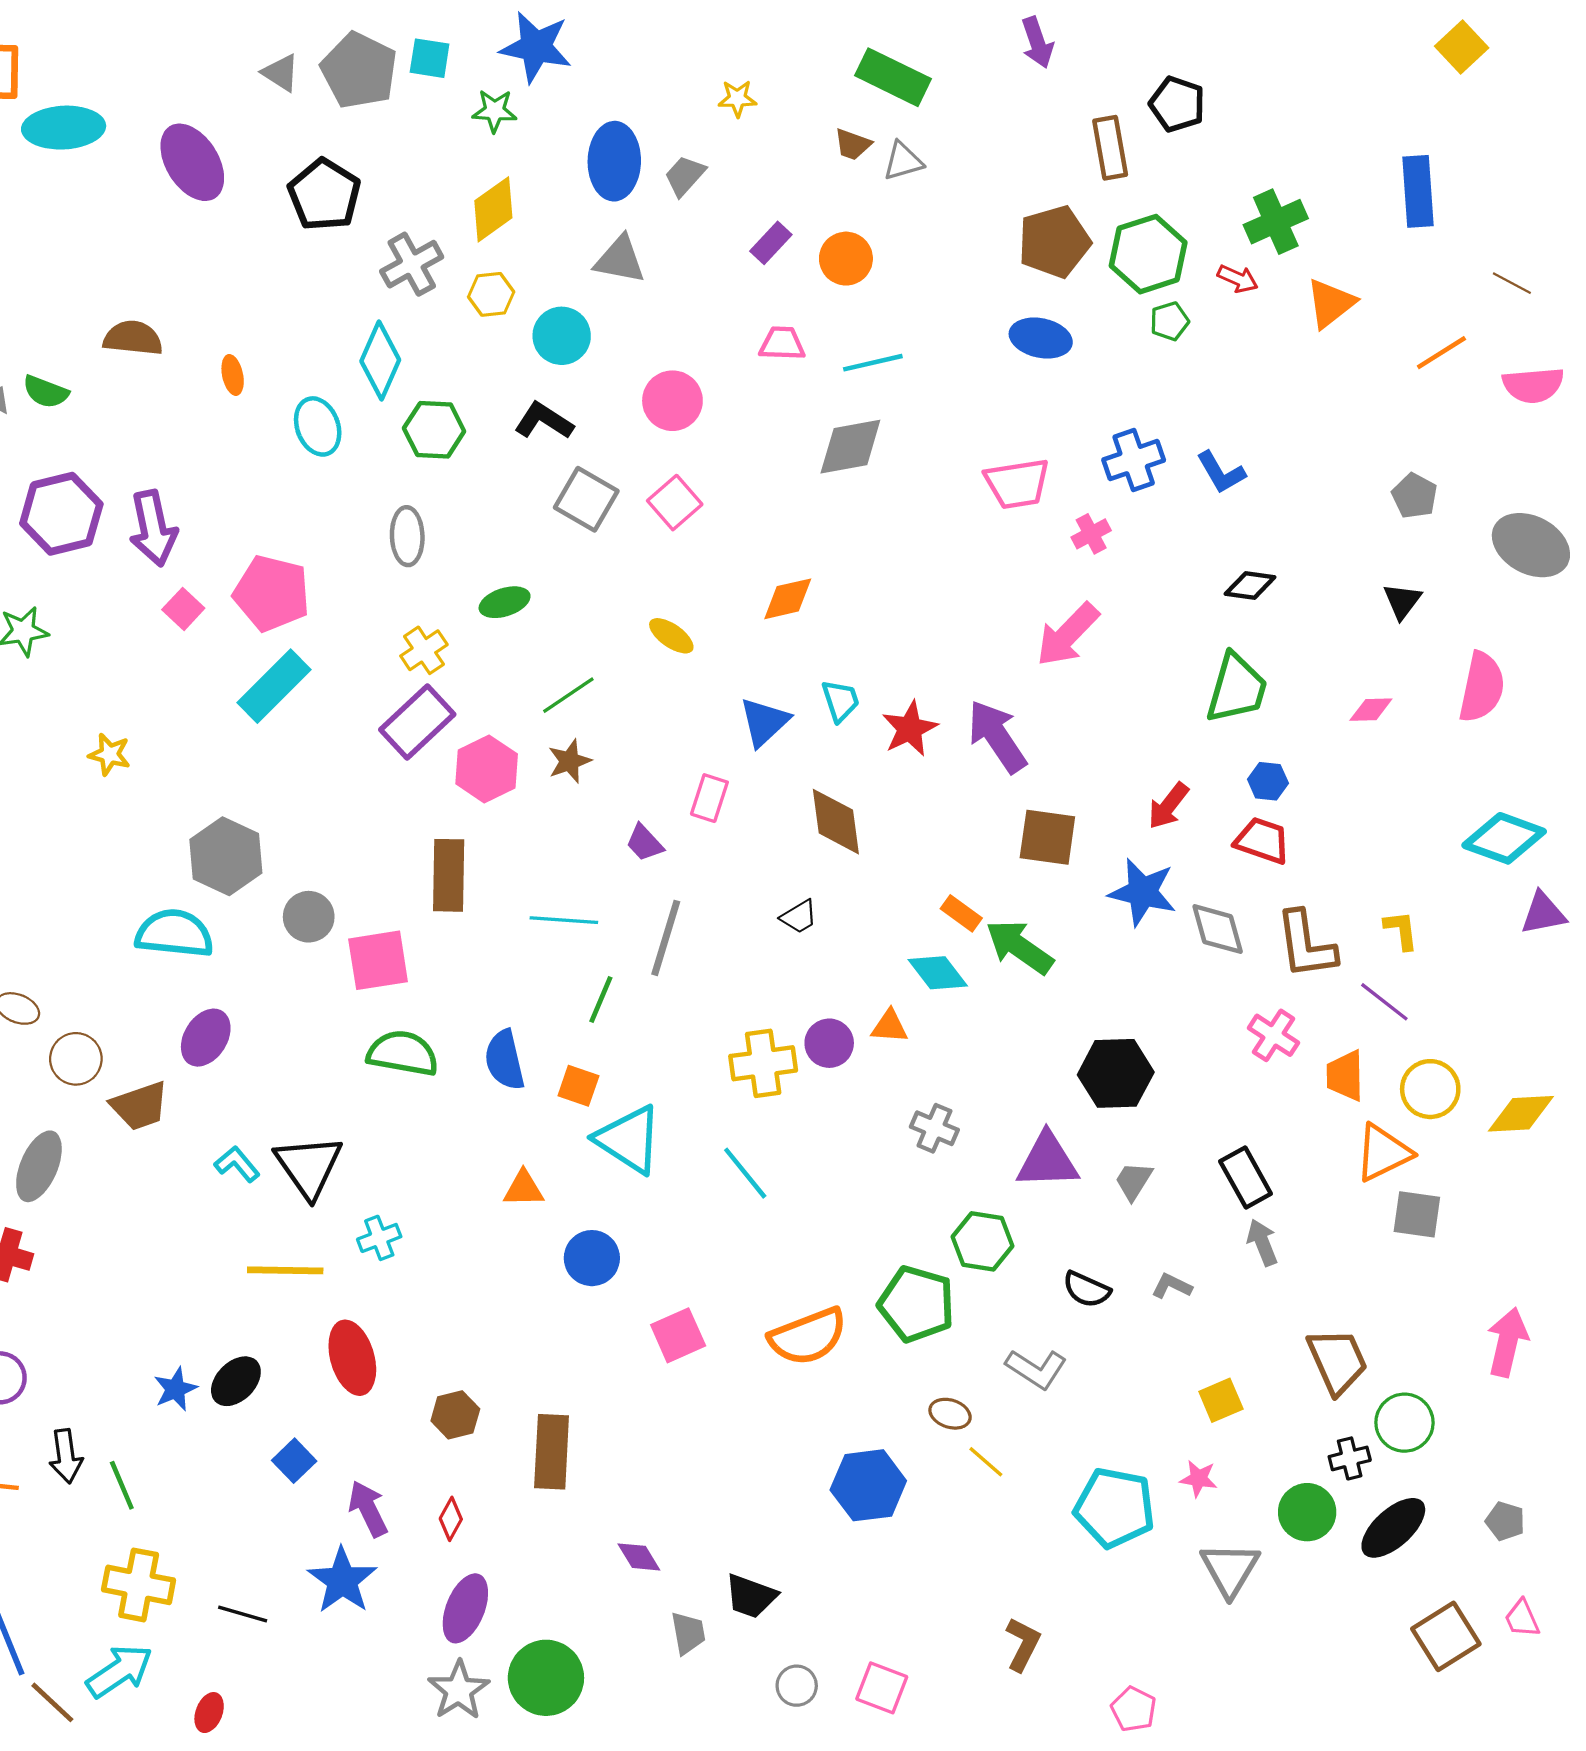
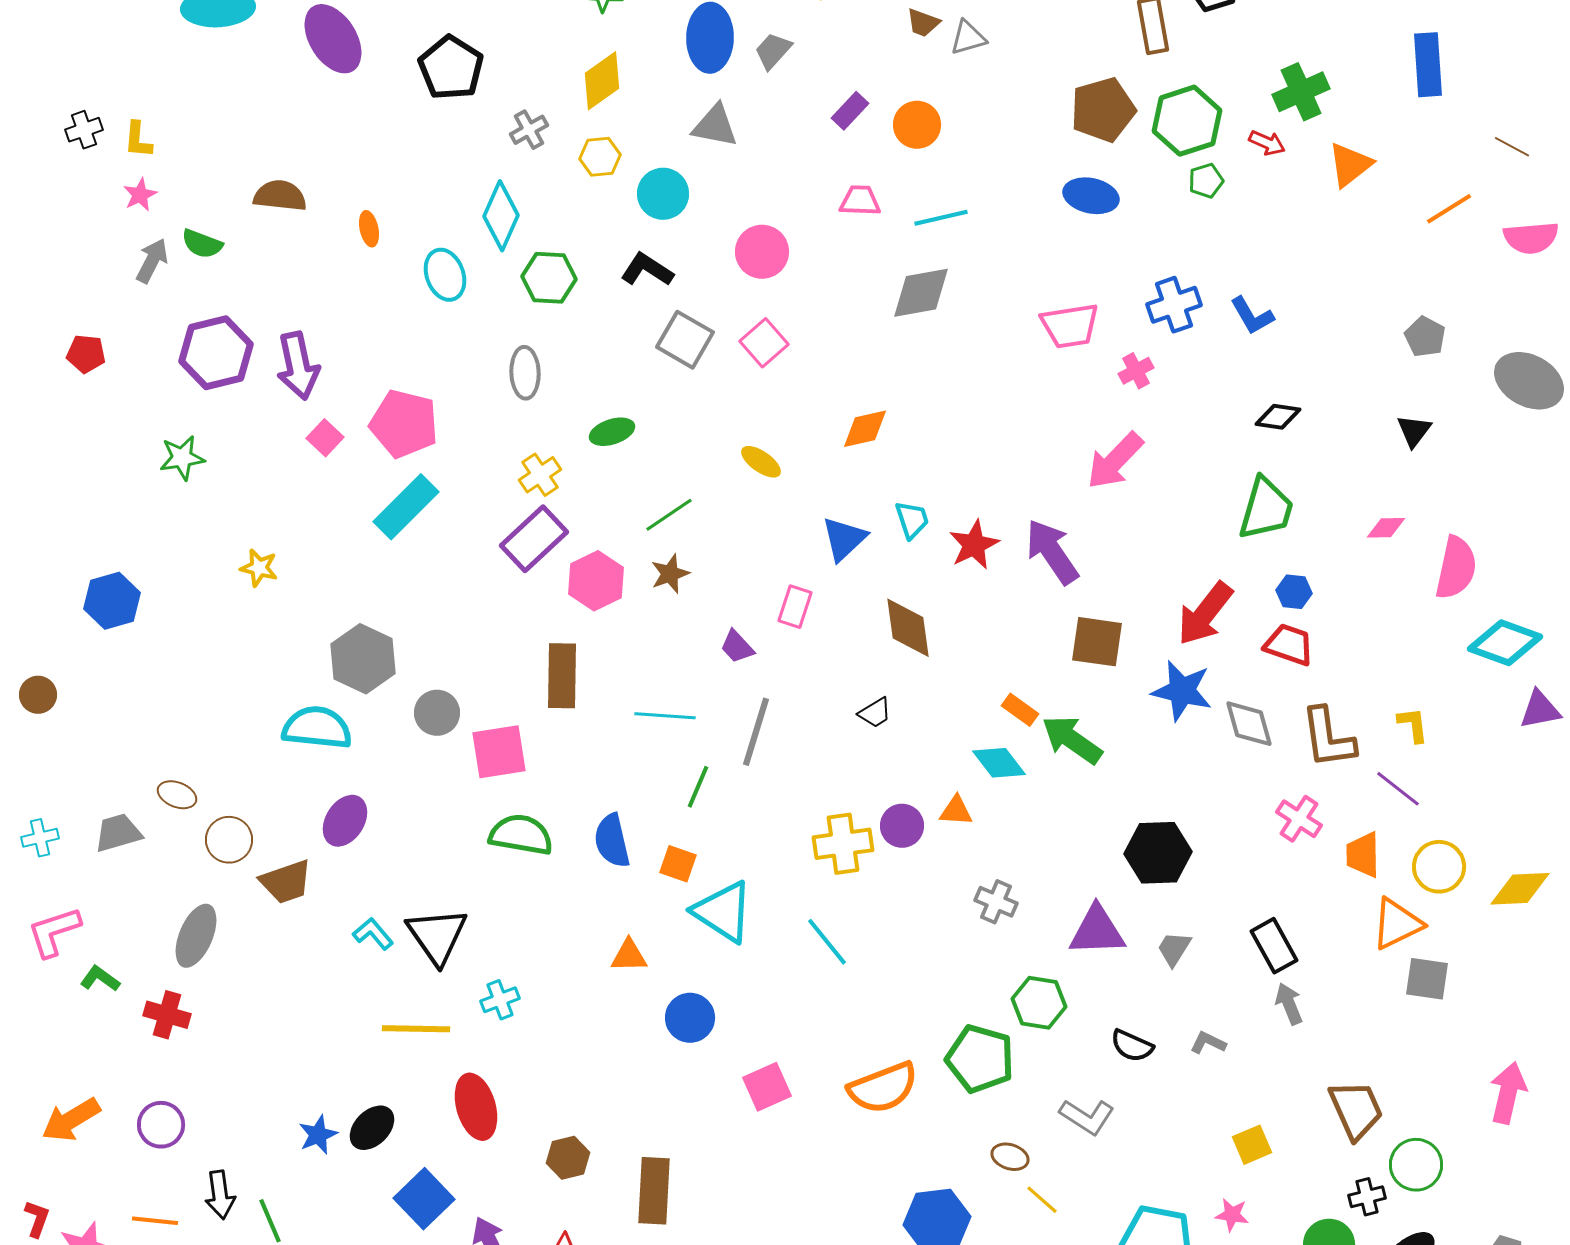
gray cross: (412, 264) -> (529, 130), size x0.7
pink semicircle: (1482, 687) -> (1456, 568), moved
red arrow: (1168, 806) -> (1205, 614), size x1.5
blue square: (294, 1461) -> (424, 1199), size x1.5

